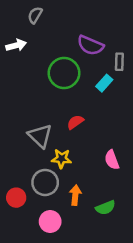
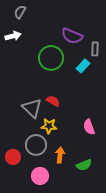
gray semicircle: (35, 15) -> (20, 12), moved
red semicircle: (75, 122) -> (53, 101), moved, turned 64

